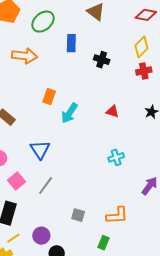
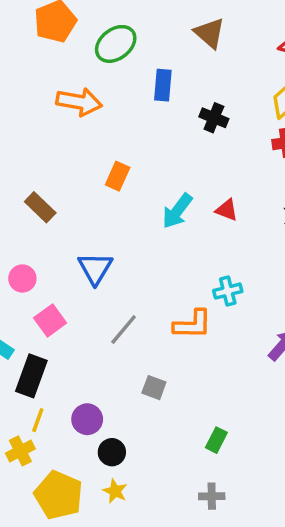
cyan arrow: (69, 113) -> (177, 211), moved
gray line: (46, 186) -> (124, 330), moved
orange L-shape: (117, 215) -> (193, 324), moved
yellow line: (13, 238) -> (38, 420), turned -40
green rectangle: (103, 243) -> (216, 440), moved

